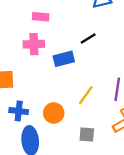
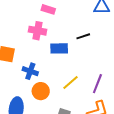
blue cross: (19, 111) -> (30, 71), moved

